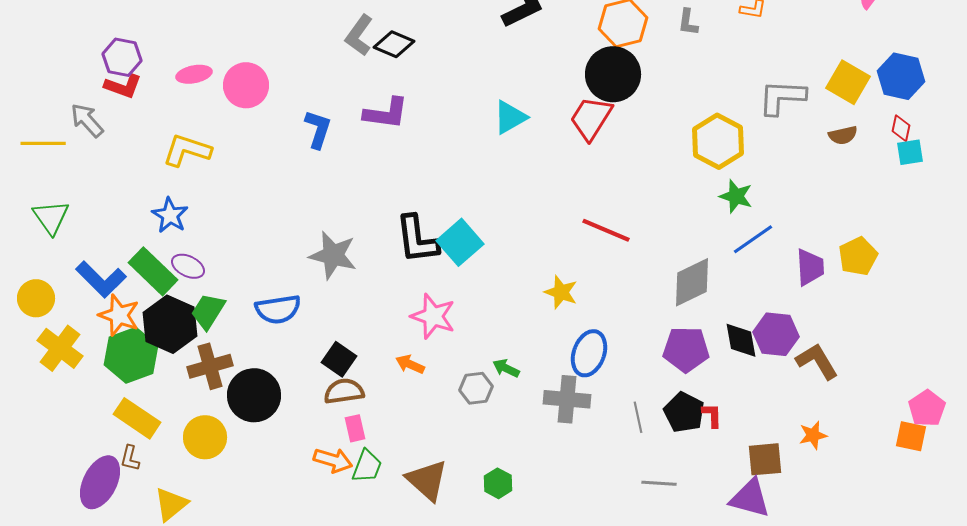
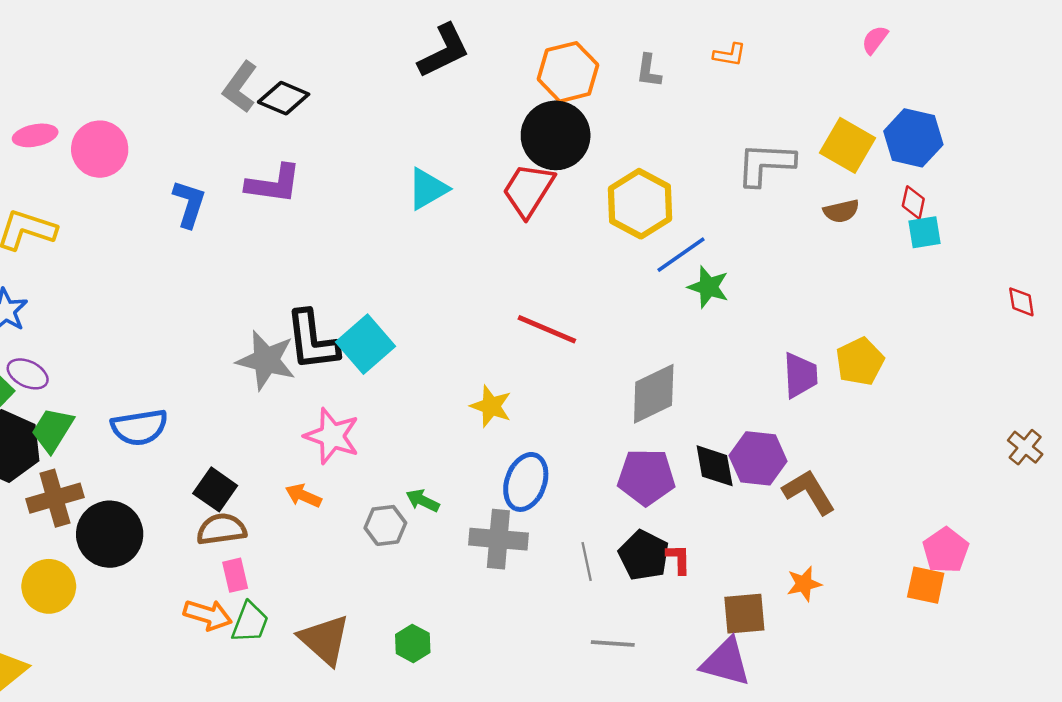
yellow hexagon: (718, 141) -> (640, 204), moved
blue line: (753, 239) -> (681, 255), moved
gray star: (333, 255) -> (266, 360), moved

